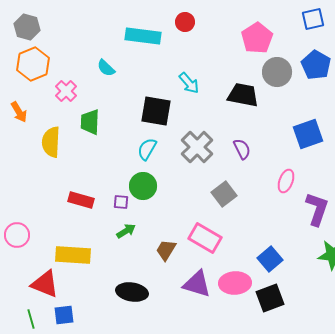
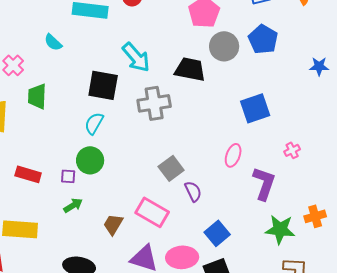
cyan arrow: (189, 83) -> (136, 57), size x1.4
gray cross: (197, 147) -> (154, 103), moved, turned 36
purple semicircle: (242, 149) -> (193, 191), moved

